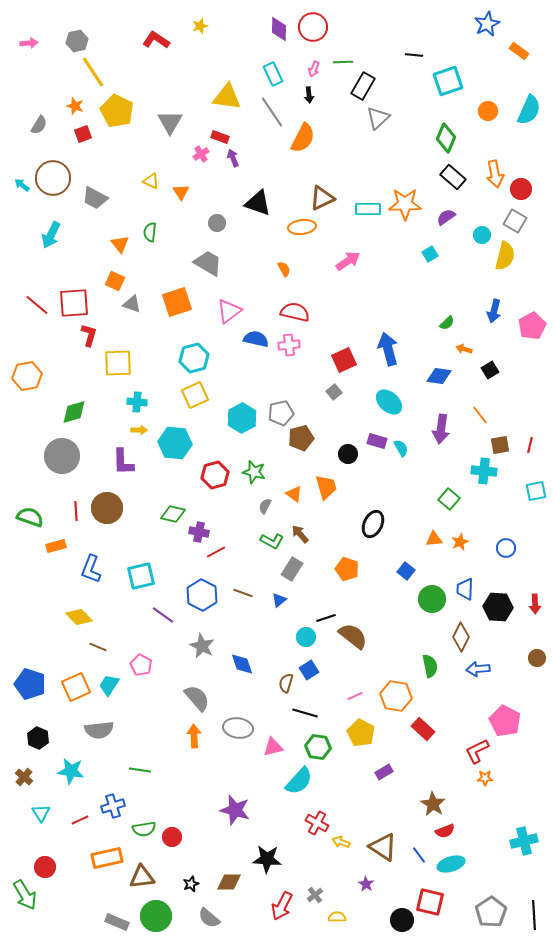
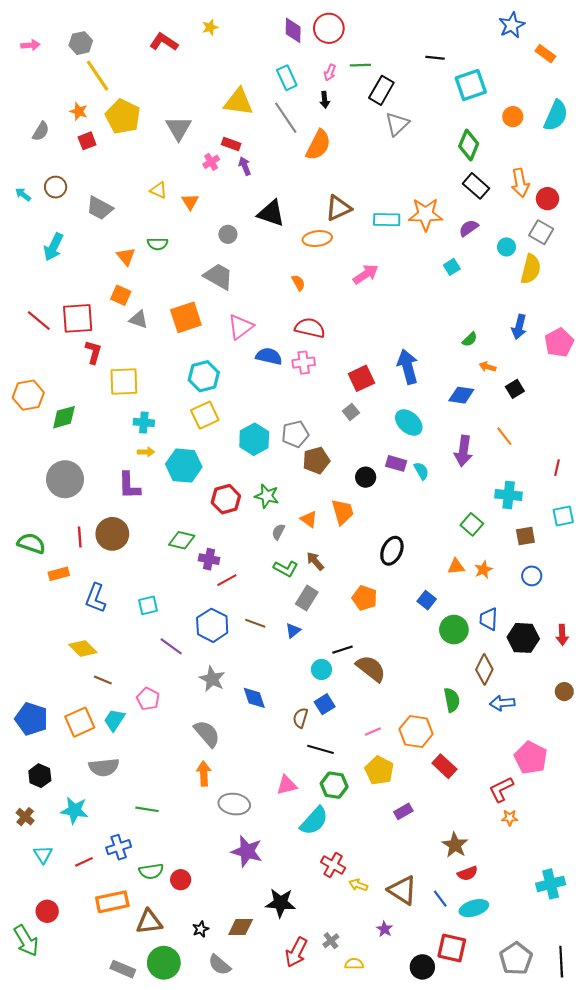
brown circle: (53, 178) -> (56, 187), size x0.6
green semicircle: (150, 232) -> (158, 244), turned -96
green diamond: (74, 412) -> (64, 417), moved
brown square: (500, 445) -> (525, 536), moved
cyan square: (141, 576) -> (148, 605), size x0.7
gray ellipse: (238, 728) -> (234, 804), moved

